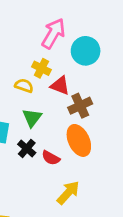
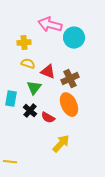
pink arrow: (53, 33) -> (50, 25), turned -105
yellow cross: (41, 68) -> (24, 43), moved, turned -32
red triangle: (60, 86) -> (48, 72), moved

